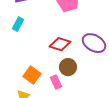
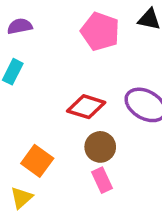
pink rectangle: (56, 82) -> (102, 180), moved

